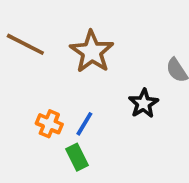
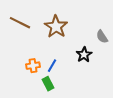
orange cross: (49, 124) -> (33, 66), turned -32

